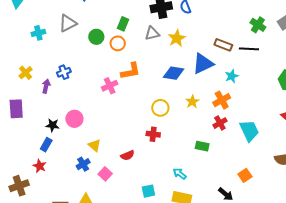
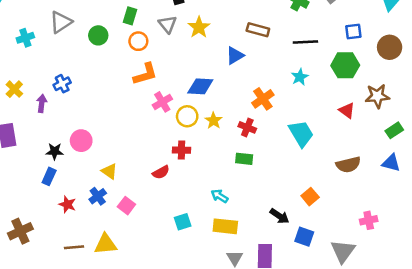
gray triangle: (152, 33) -> (168, 24), turned -49
orange circle: (118, 43) -> (138, 41), moved
black line: (249, 49) -> (305, 42), moved
blue triangle: (203, 64) -> (235, 56), size x0.7
blue diamond: (174, 73) -> (200, 86), moved
cyan star: (232, 76) -> (300, 77), moved
pink cross: (110, 86) -> (162, 102), moved
yellow star: (192, 102) -> (213, 121), moved
red cross: (220, 123) -> (247, 127), moved, turned -32
red semicircle: (128, 155) -> (161, 172), moved
red star: (40, 166) -> (67, 204), moved
orange square: (245, 175) -> (310, 197), moved

